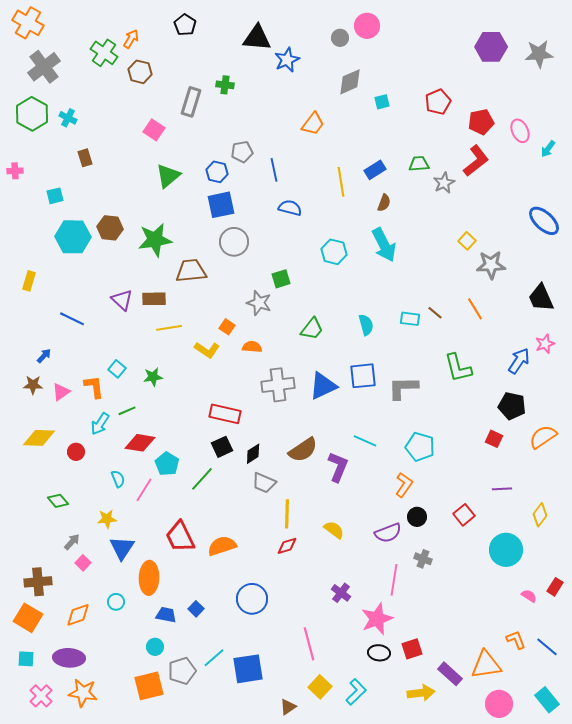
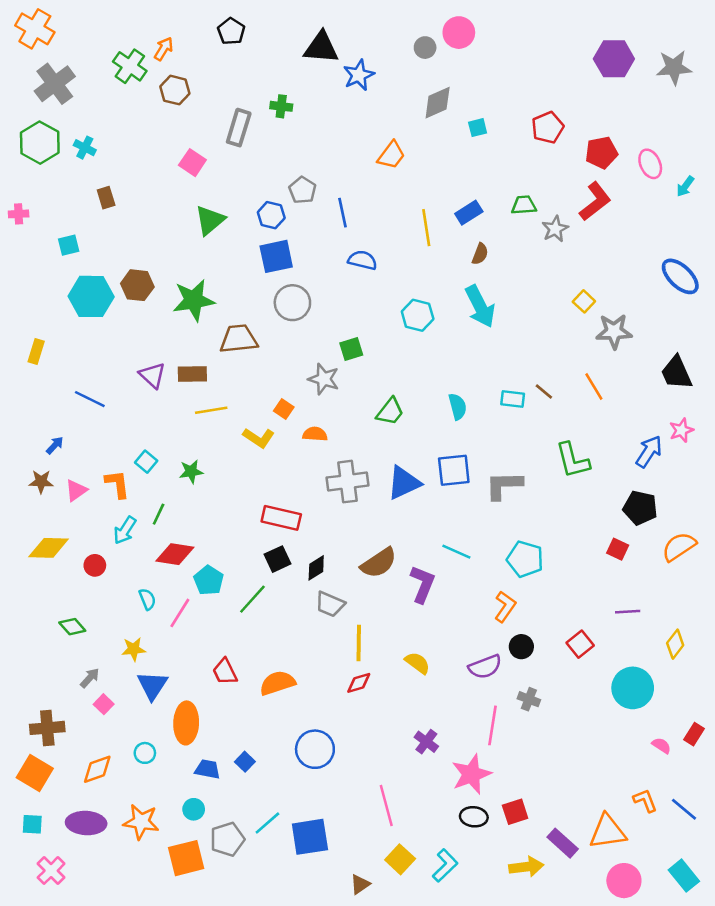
gray pentagon: (242, 152) -> (302, 190), turned -30
green line: (127, 411) -> (159, 514), turned -42
red trapezoid: (180, 537) -> (225, 672), size x0.7
orange star: (83, 693) -> (141, 822), moved

